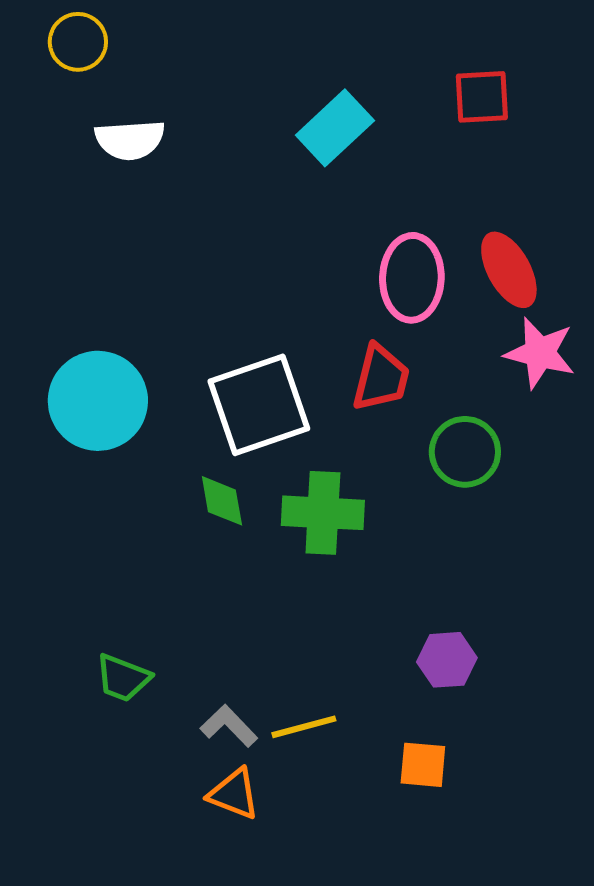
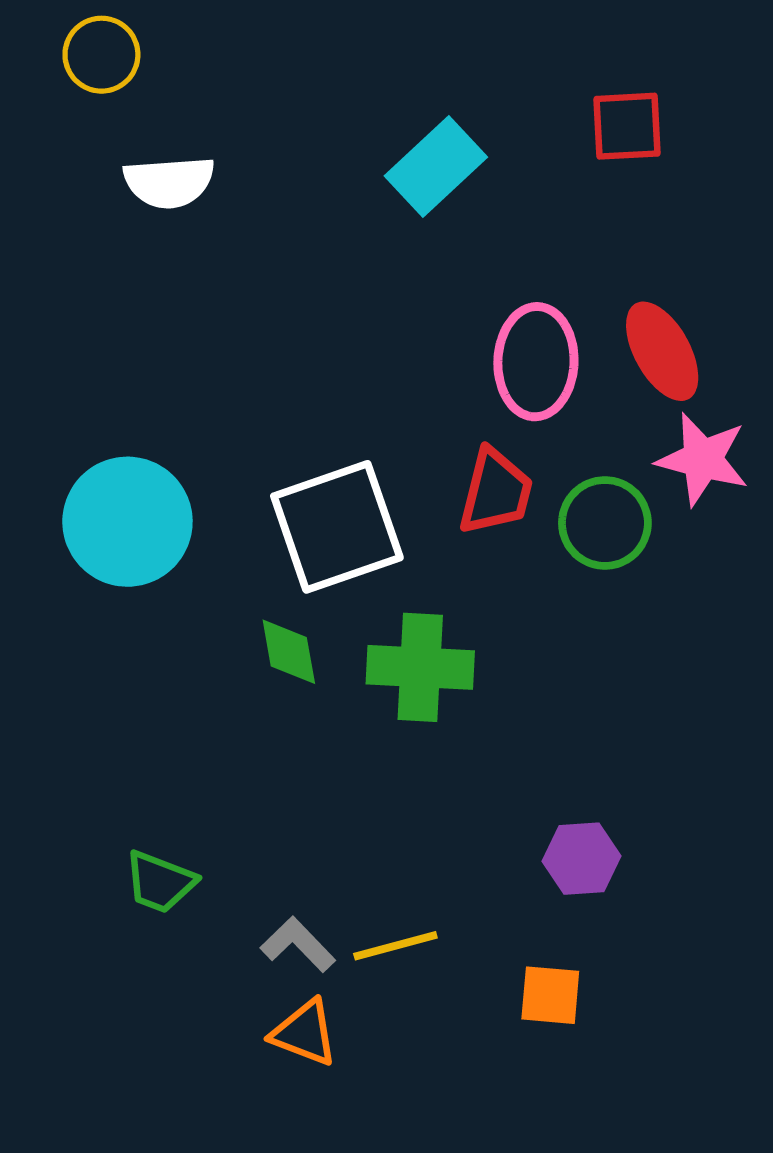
green circle: (465, 452) -> (605, 523), moved

